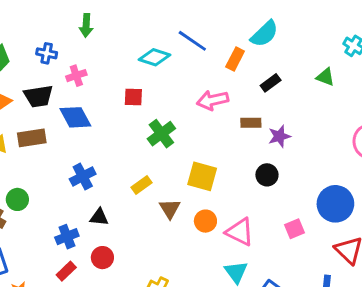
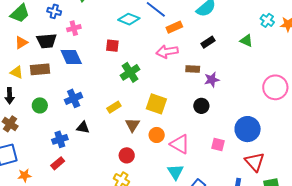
orange rectangle: (235, 59) -> (174, 27), moved, turned 35
green circle: (17, 199) -> (40, 105), moved
pink square: (295, 229) -> (218, 144), turned 32
red circle: (102, 258) -> (127, 155), moved

